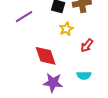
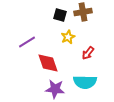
purple line: (24, 17) -> (27, 42), moved
cyan semicircle: (84, 75) -> (85, 82), size x1.6

